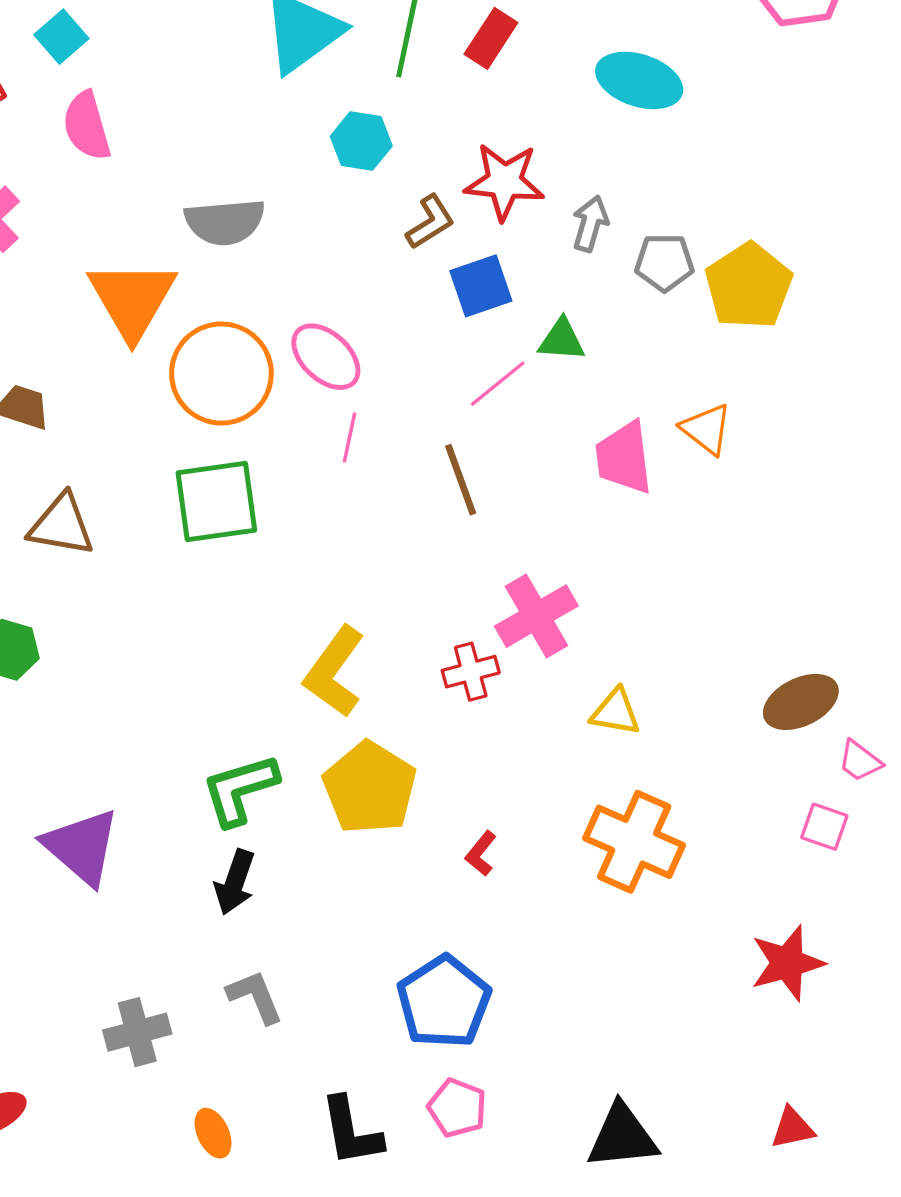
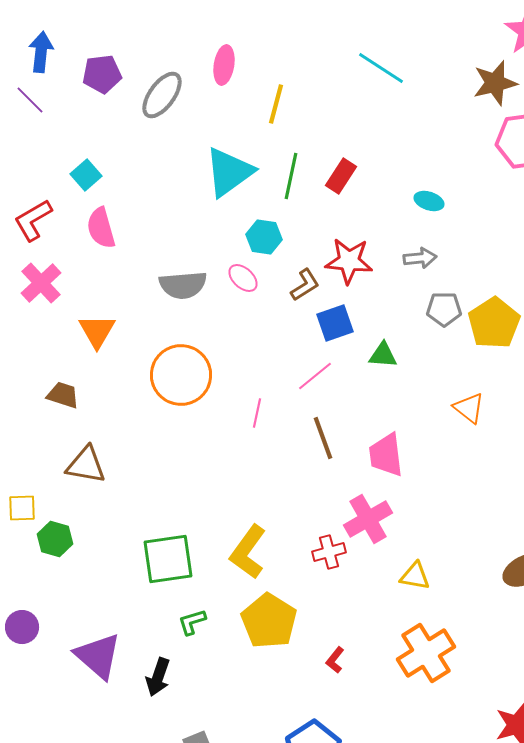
cyan ellipse: (639, 80) -> (429, 201), size x0.6
gray arrow: (590, 224) -> (420, 258), moved, turned 68
orange triangle: (132, 299) -> (97, 331), moved, size x0.7
pink ellipse: (326, 357) -> (243, 278), moved, size x0.7
pink line: (498, 384) -> (315, 376), moved
pink trapezoid: (624, 458) -> (386, 455), moved
green square: (216, 502) -> (168, 559), moved
green L-shape: (240, 790) -> (192, 622), size x0.6
orange cross: (634, 842) -> (426, 653), turned 34
black arrow: (235, 882) -> (158, 677), moved

